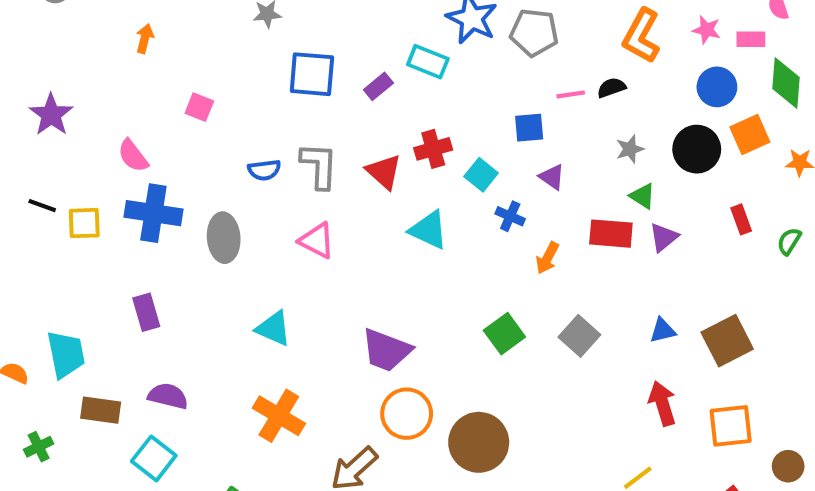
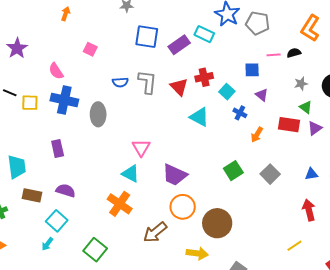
purple rectangle: (378, 86) -> (179, 45), size x1.5
pink triangle: (317, 241) -> (141, 148), moved, turned 30
cyan triangle: (273, 328) -> (131, 174), moved

